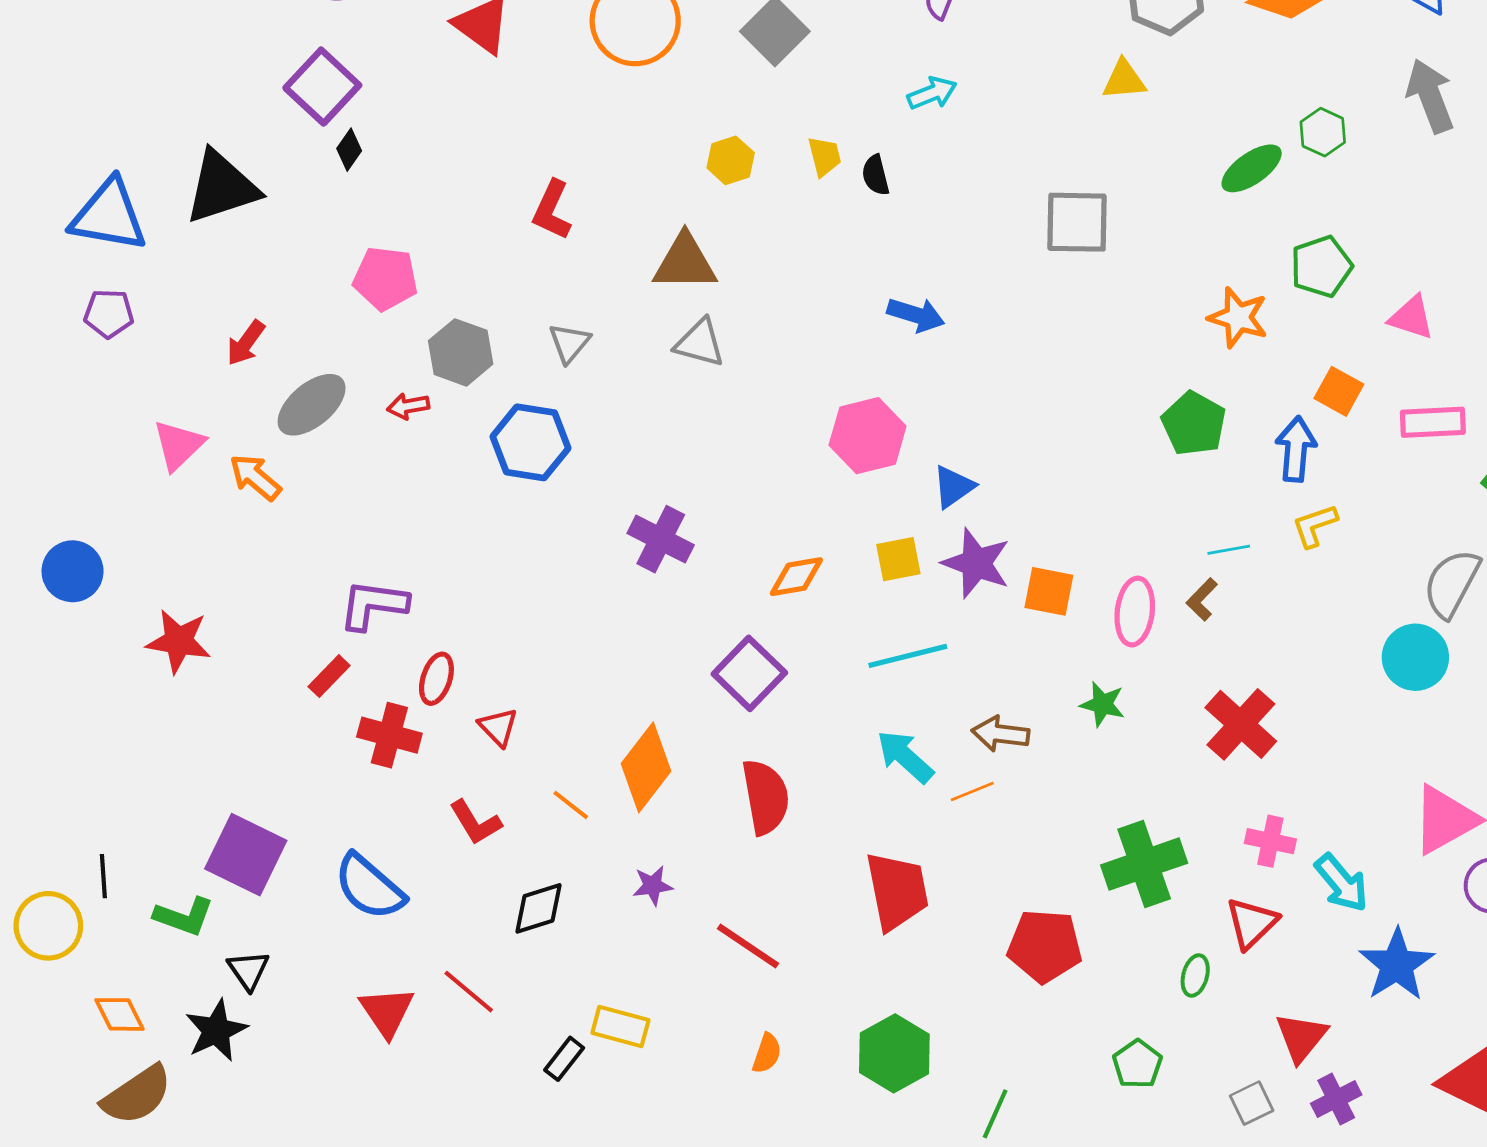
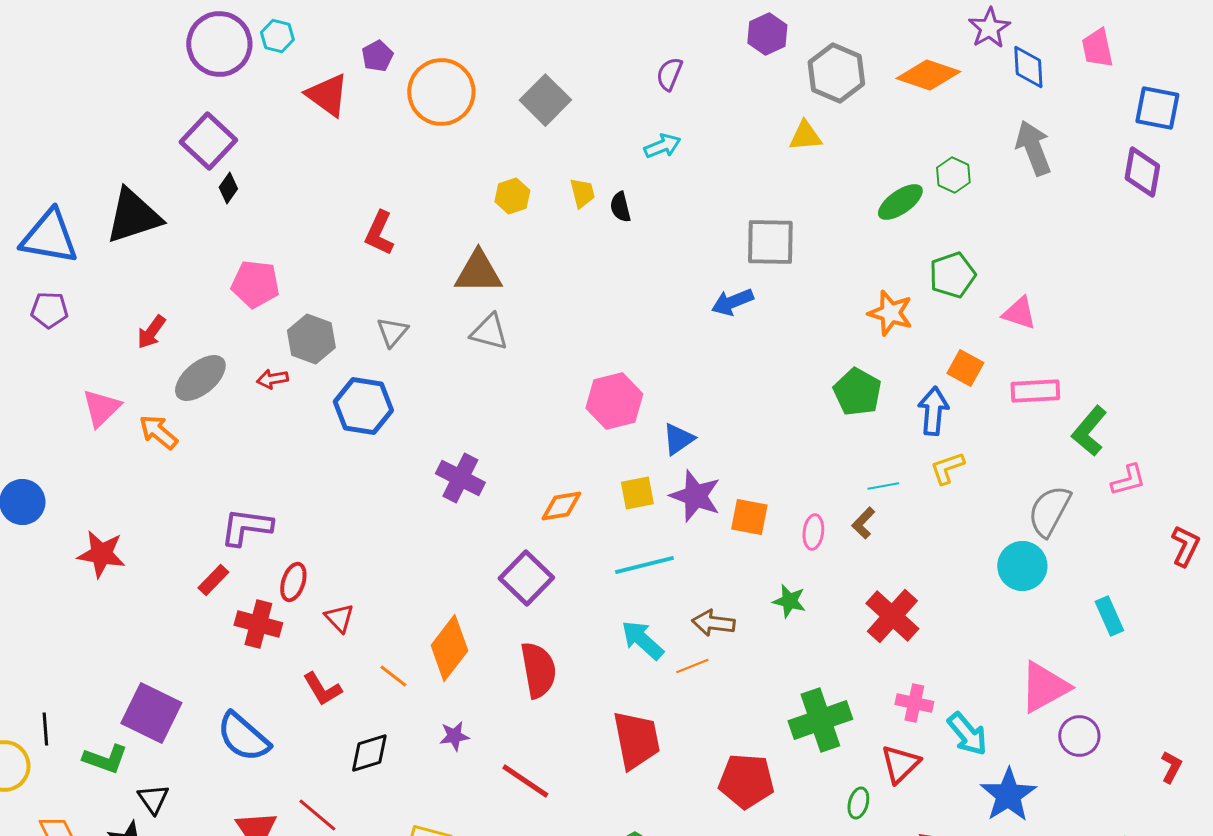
blue arrow: (916, 315) -> (732, 302), moved, turned 141
pink ellipse: (1135, 612) -> (813, 532), size x0.7

